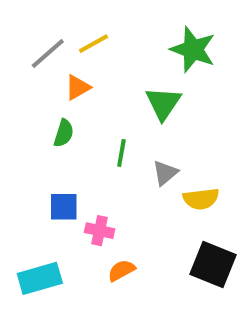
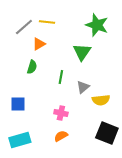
yellow line: (94, 44) -> (47, 22), turned 35
blue square: (64, 207) -> (18, 104), moved
pink cross: (100, 231) -> (61, 113), moved

